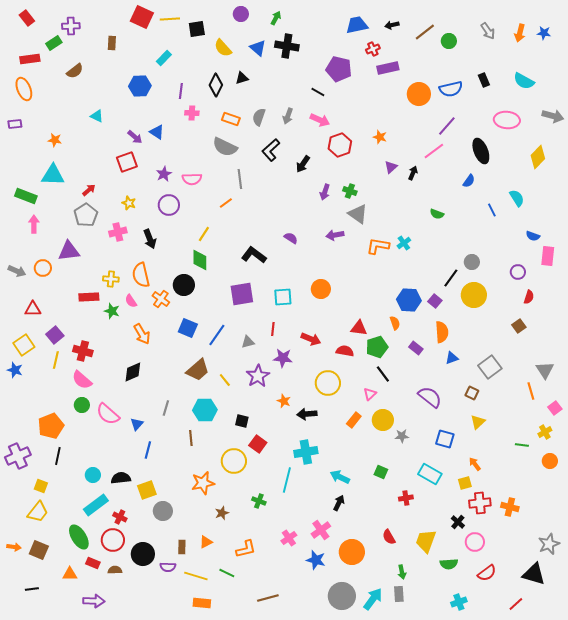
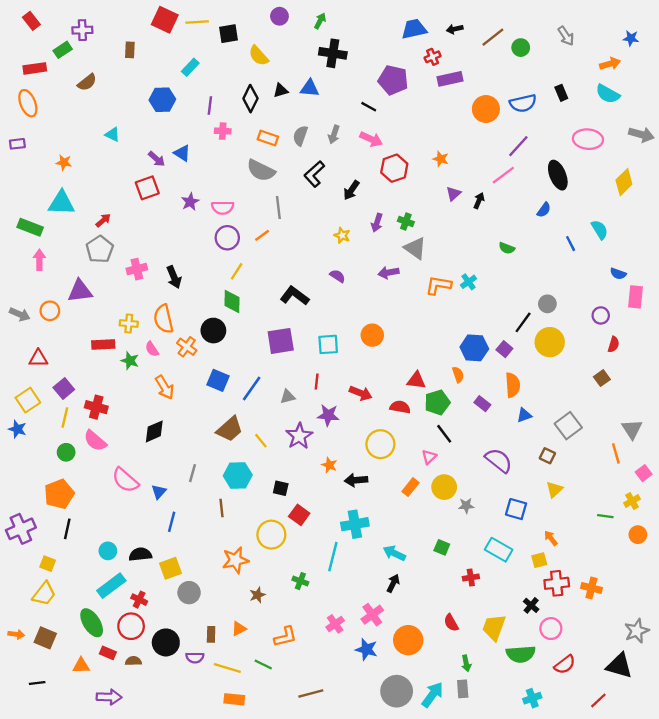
orange arrow: (520, 33) -> (610, 64), moved, turned -120
blue triangle: (258, 48) -> (310, 88), moved, turned -36
yellow star: (129, 203) -> (342, 235), moved
purple circle: (169, 205) -> (227, 238), moved
green circle: (82, 405) -> (66, 452), moved
green semicircle: (449, 564) -> (521, 654), size x1.4

